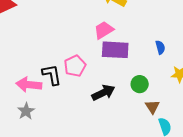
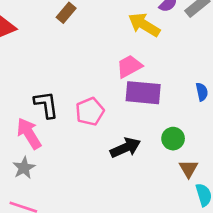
black L-shape: (52, 75) -> (46, 105), moved
pink arrow: (29, 85) -> (29, 133), turned 50

